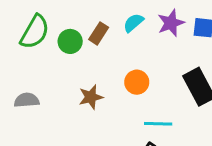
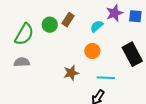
cyan semicircle: (133, 23) -> (97, 26), moved
green semicircle: (35, 32) -> (24, 34), moved
brown star: (91, 97) -> (71, 73), moved

